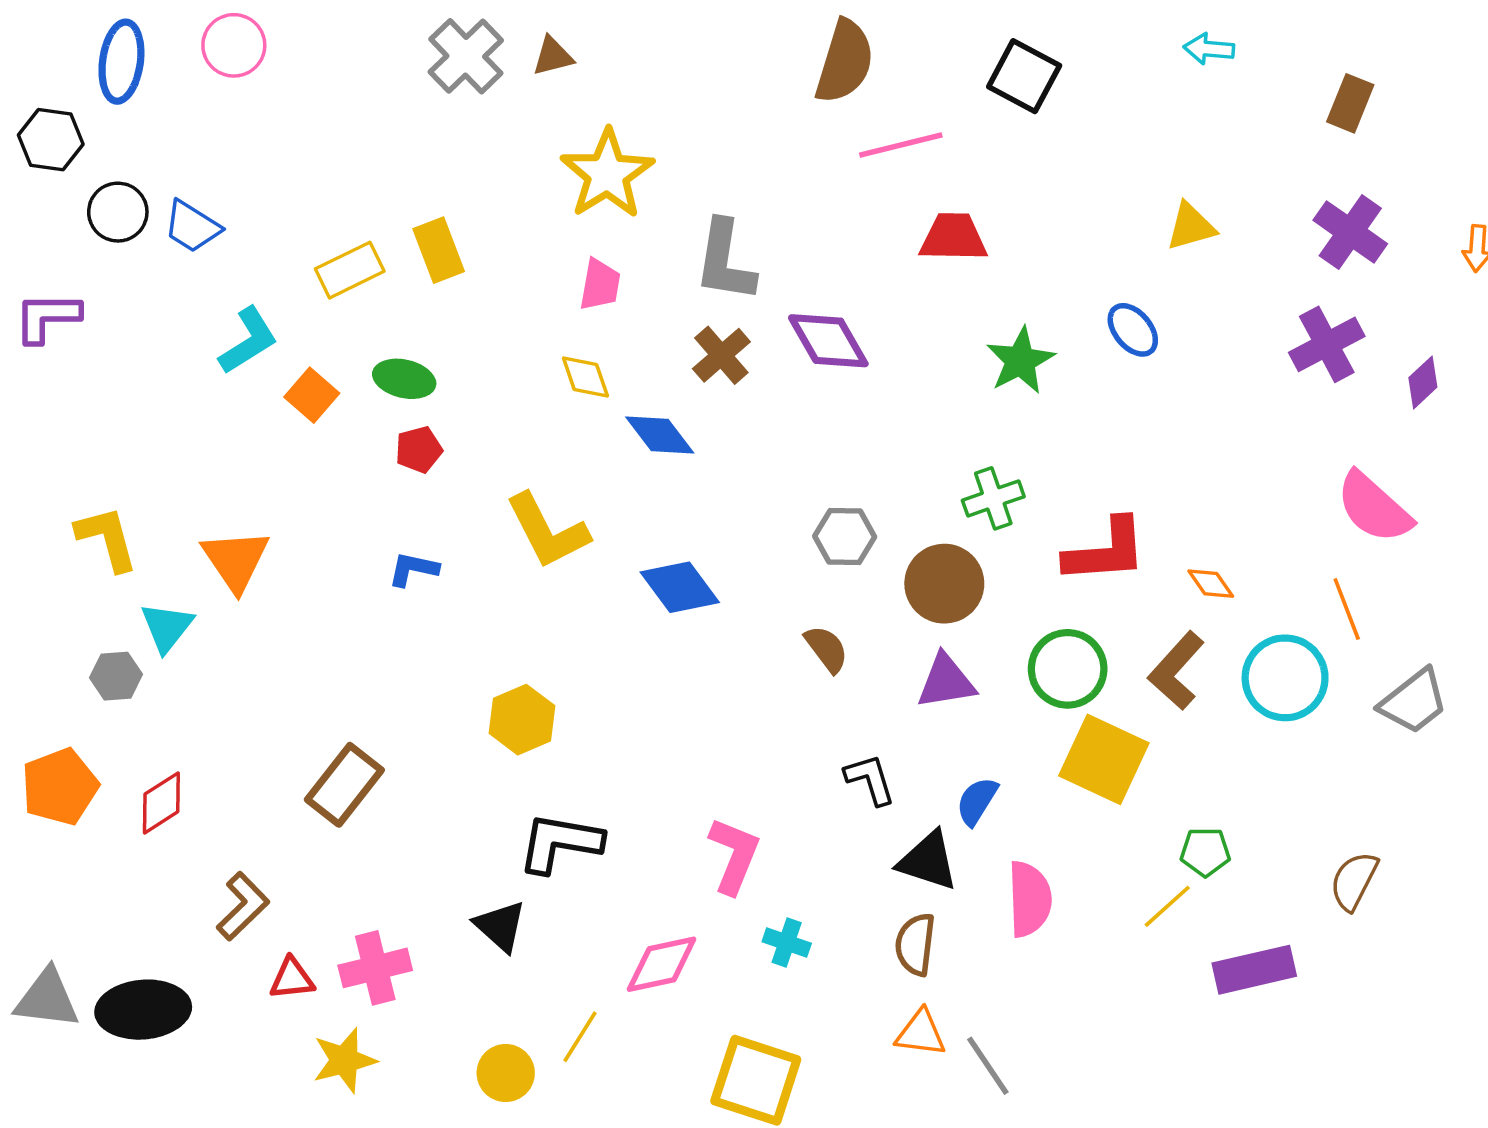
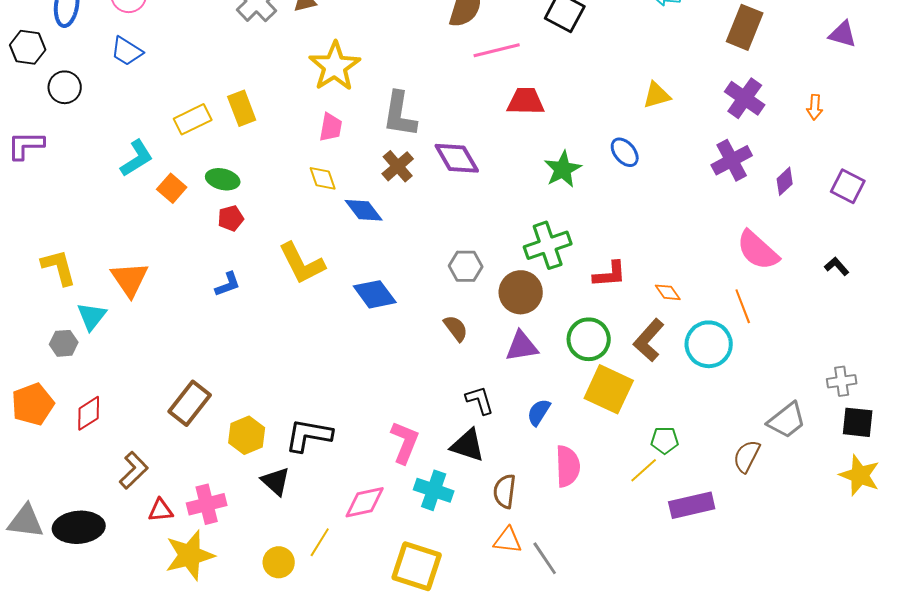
brown rectangle: (1350, 103) -> (745, 27), size x1.4
blue trapezoid: (192, 227) -> (127, 51), moved
green cross: (993, 498) -> (548, 245), size x1.4
red L-shape: (1106, 551) -> (610, 274), size x0.7
blue L-shape: (413, 569) -> (228, 284), turned 148
gray trapezoid: (1414, 701) -> (787, 420), moved
yellow hexagon: (522, 720) -> (247, 435), moved
black triangle: (928, 861) -> (468, 445), moved
cyan cross: (787, 943) -> (434, 490), size x1.5
yellow star: (344, 1060) -> (190, 555), size x1.4

